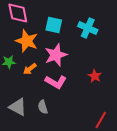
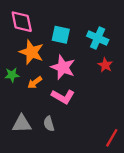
pink star: (56, 55) -> (63, 67), turned -30
red star: (95, 76) -> (105, 65), moved
gray triangle: (18, 107) -> (22, 124), turned -30

